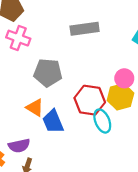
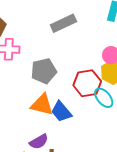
orange triangle: (35, 108) -> (42, 105), size x1.4

